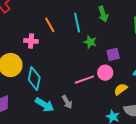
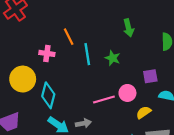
cyan line: (77, 23) -> (87, 54), moved
purple square: (113, 54) -> (150, 76), moved
gray arrow: (67, 102) -> (83, 123), turned -72

